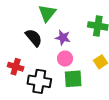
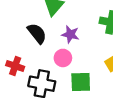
pink circle: (65, 59) -> (63, 58), moved

